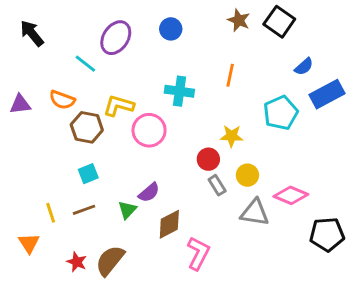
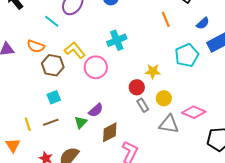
orange line: (230, 75) -> (166, 19), moved, turned -35
cyan cross: (179, 91) -> (117, 40), turned -30
yellow L-shape: (119, 106) -> (75, 50), turned 35

